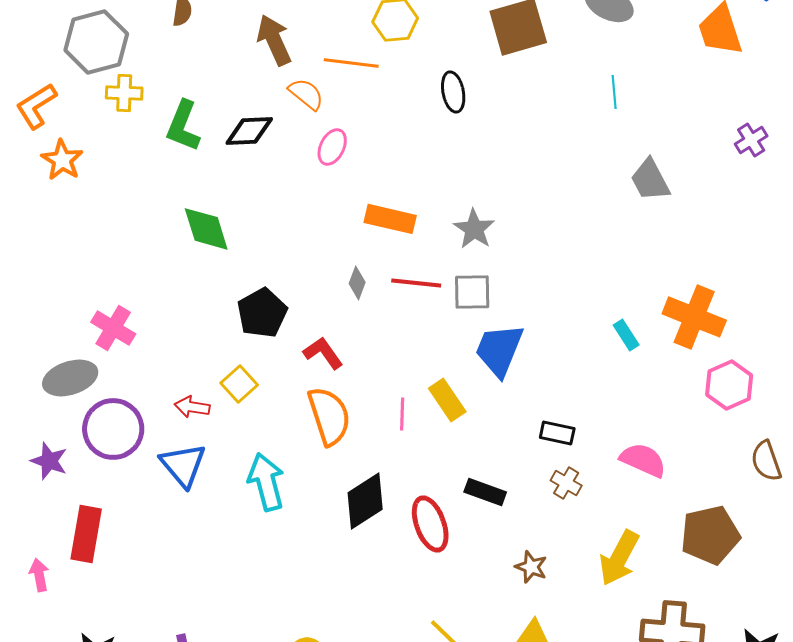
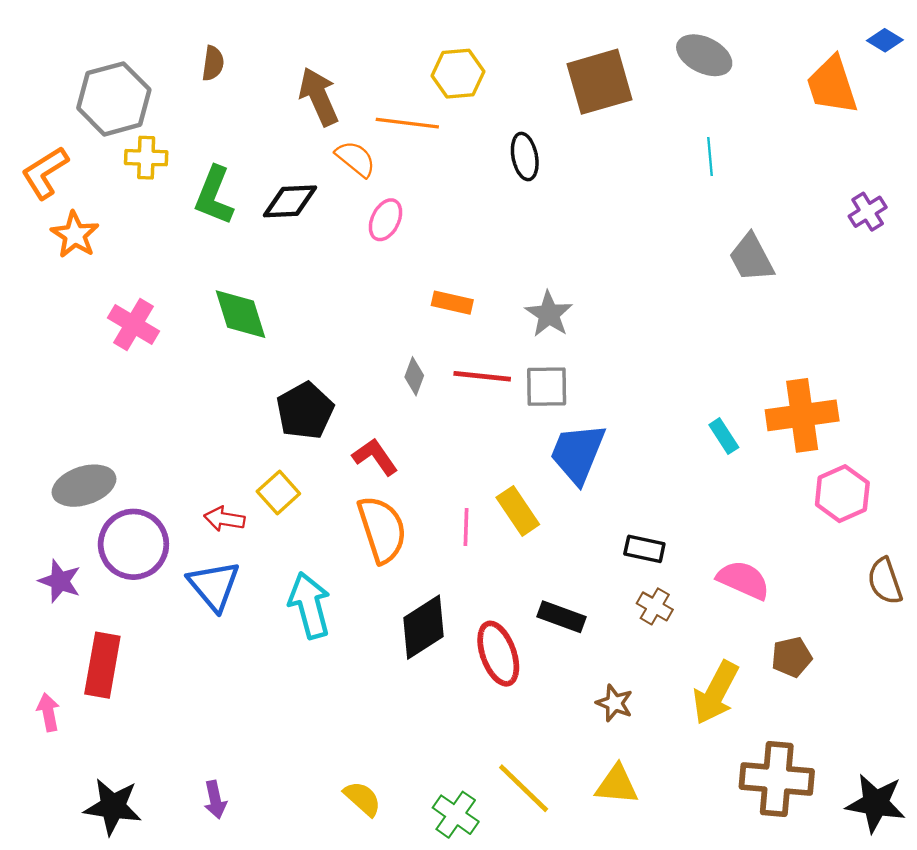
orange rectangle: (390, 219) -> (452, 303), size x0.7
orange cross: (694, 317) -> (802, 415), turned -30
pink cross: (113, 328) -> (133, 324), moved
brown pentagon: (710, 535) -> (792, 657), moved, size x0.6

